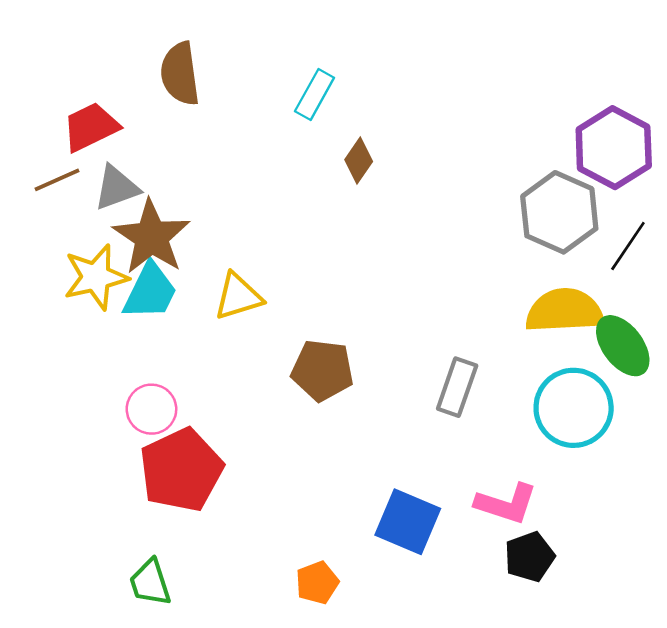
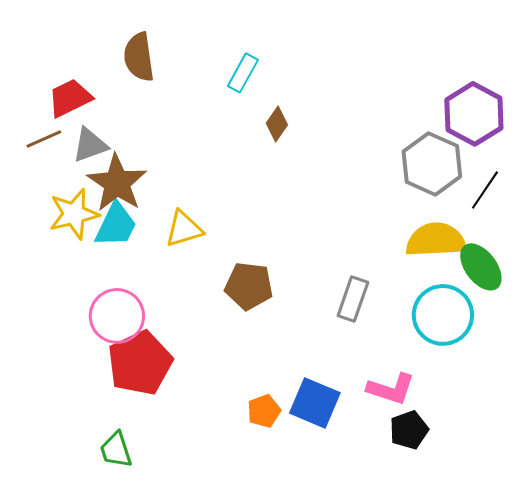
pink circle: (151, 409) -> (117, 316), size x1.4
orange pentagon: (317, 583) -> (264, 411), moved

